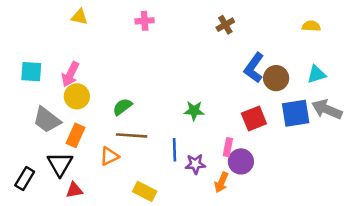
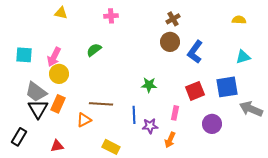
brown circle: (276, 78) -> (170, 42), moved
green semicircle: (122, 107) -> (94, 50), moved
gray arrow: (327, 109) -> (251, 109), moved
purple circle: (241, 161) -> (212, 124), moved
black triangle: (60, 164) -> (38, 109), moved

